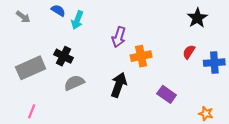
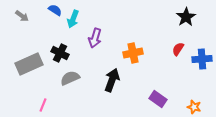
purple arrow: (119, 37) -> (95, 38), moved
purple rectangle: (167, 94) -> (158, 99), moved
pink line: (32, 111) -> (43, 105), moved

